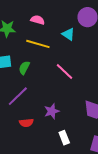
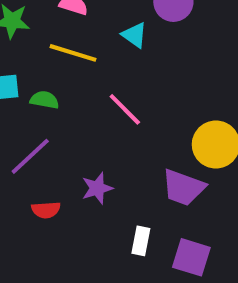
green semicircle: (24, 68) -> (44, 100), turned 72
white rectangle: (64, 138) -> (141, 241), moved, turned 32

